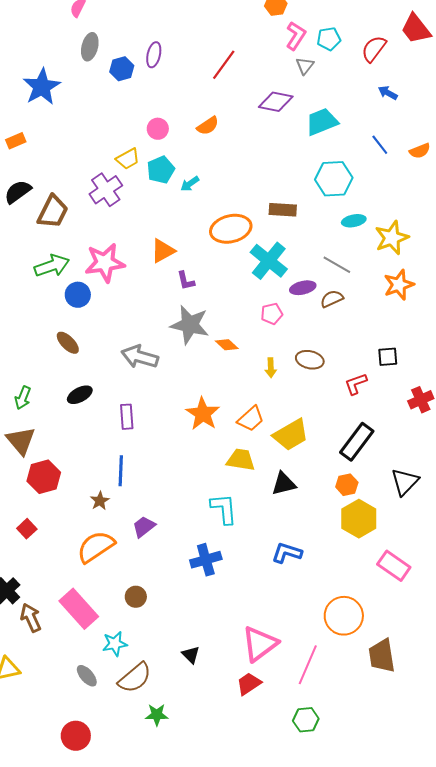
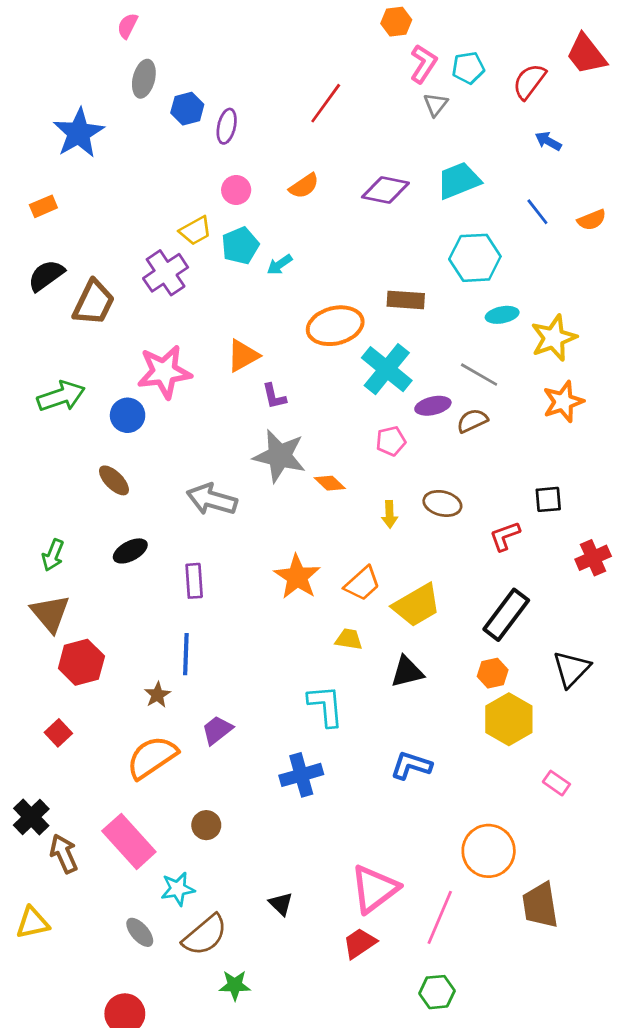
purple ellipse: (154, 55) -> (227, 126), moved
purple diamond: (276, 102) -> (385, 190), moved
green arrow: (52, 266) -> (61, 396), moved
yellow trapezoid: (241, 460) -> (349, 639), size x0.7
pink rectangle: (394, 566) -> (556, 783), size x0.6

